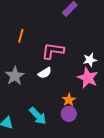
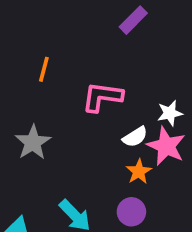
white semicircle: (45, 73) -> (135, 137), moved
orange star: (69, 100) -> (139, 172), moved

